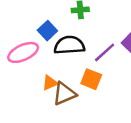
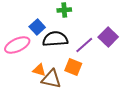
orange triangle: (50, 83) -> (39, 70), turned 40
brown triangle: (64, 94) -> (51, 79), turned 35

